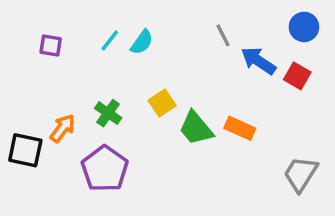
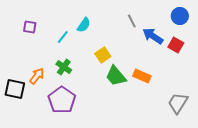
cyan line: (110, 40) -> (63, 37), moved
yellow square: (162, 103) -> (103, 55), moved

